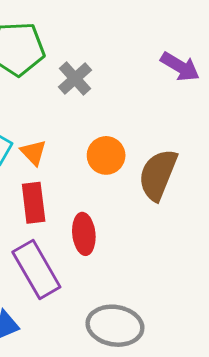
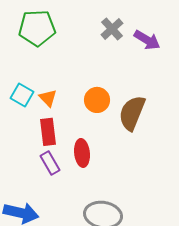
gray cross: (75, 78) -> (112, 29), moved
purple rectangle: (36, 269) -> (50, 163), moved, size x0.6

